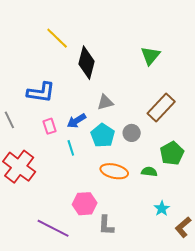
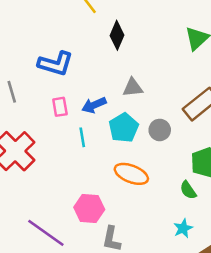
black diamond: (86, 63) -> (117, 35), size x0.7
green semicircle: (149, 172) -> (188, 190), moved, turned -140

